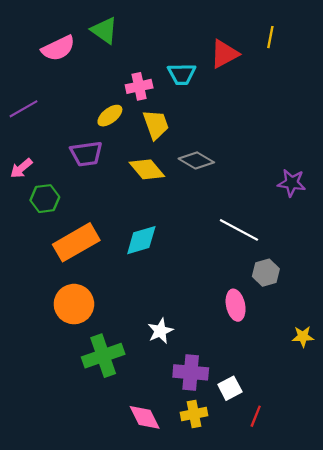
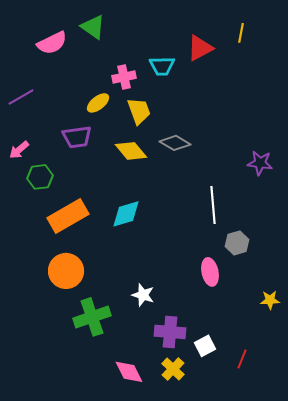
white line: (239, 230) -> (213, 205), turned 57
white star: (160, 331) -> (143, 295), turned -30
yellow cross: (194, 414) -> (173, 369), turned -35
red line: (256, 416) -> (242, 359), moved

